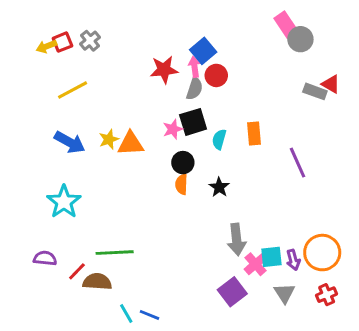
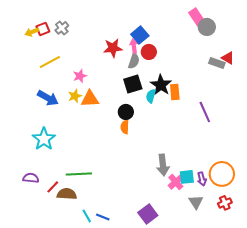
pink star: (173, 129) -> (80, 76), moved
black star: (219, 187) -> (161, 85), moved, size x1.5
purple square: (232, 292) -> (148, 214), moved

